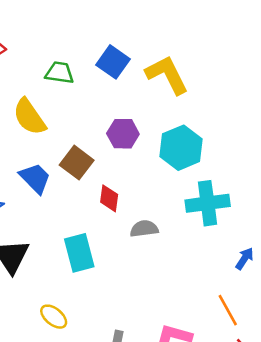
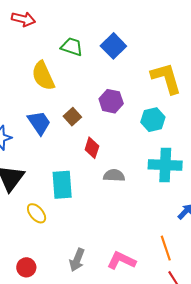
yellow L-shape: (167, 75) -> (166, 78), moved
cyan hexagon: (181, 148) -> (153, 120), size x0.7
brown square: (77, 163) -> (72, 117), size x0.7
yellow ellipse: (54, 317) -> (37, 213), moved

